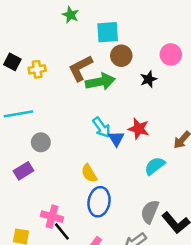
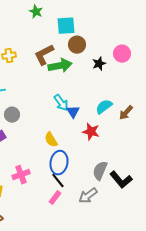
pink circle: (171, 54) -> (122, 54), moved
red star: (139, 129) -> (91, 132), moved
cyan semicircle: (155, 166) -> (104, 107), moved
pink cross: (52, 217) -> (21, 175), turned -36
black line: (62, 231) -> (58, 181), moved

